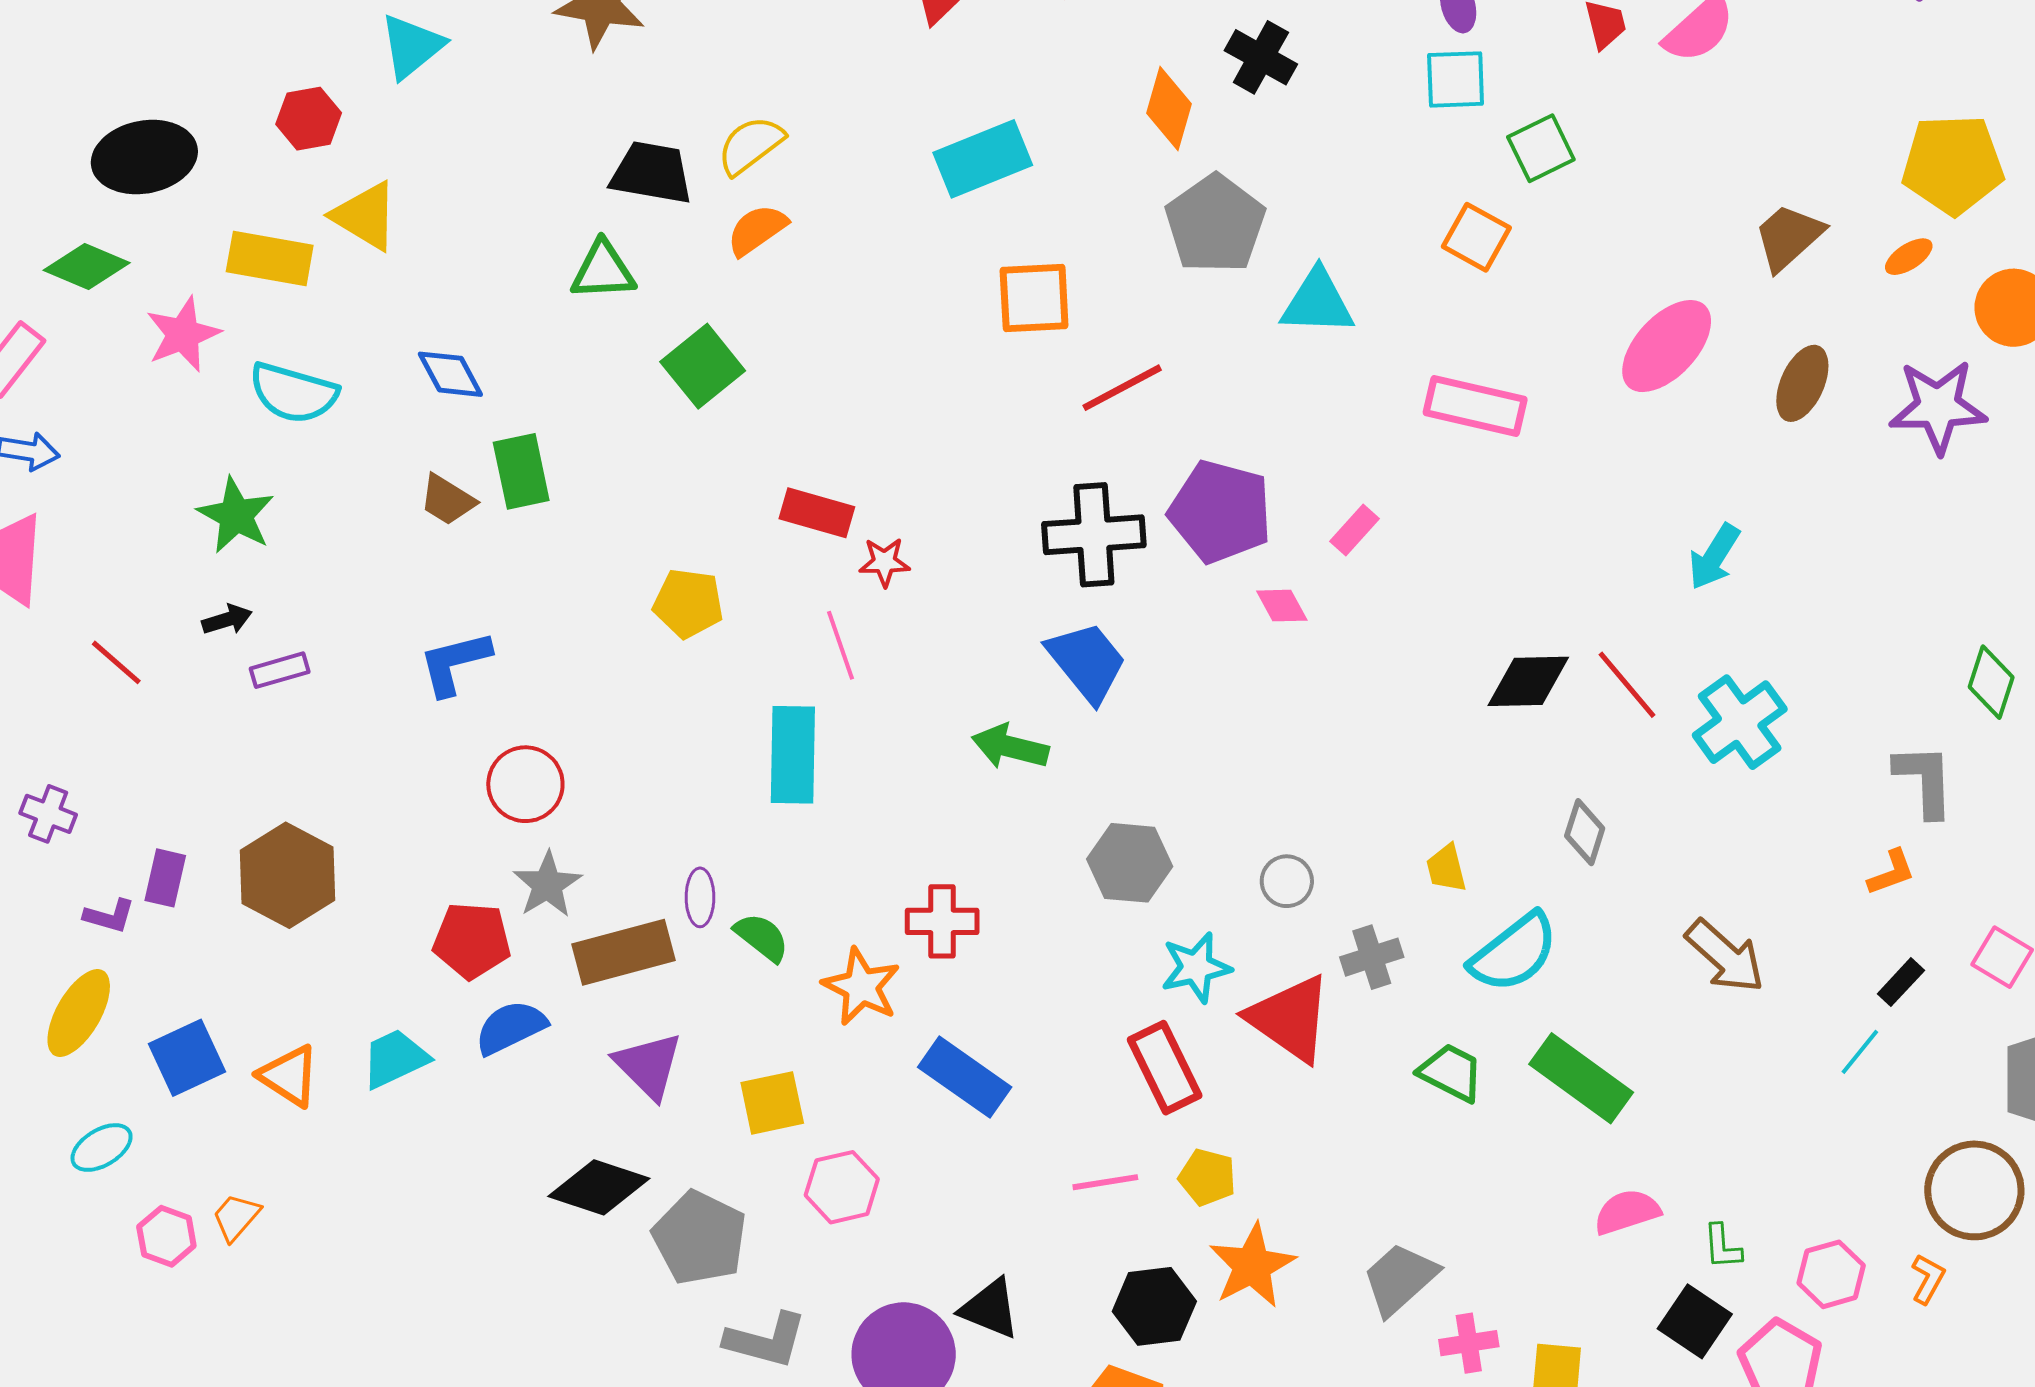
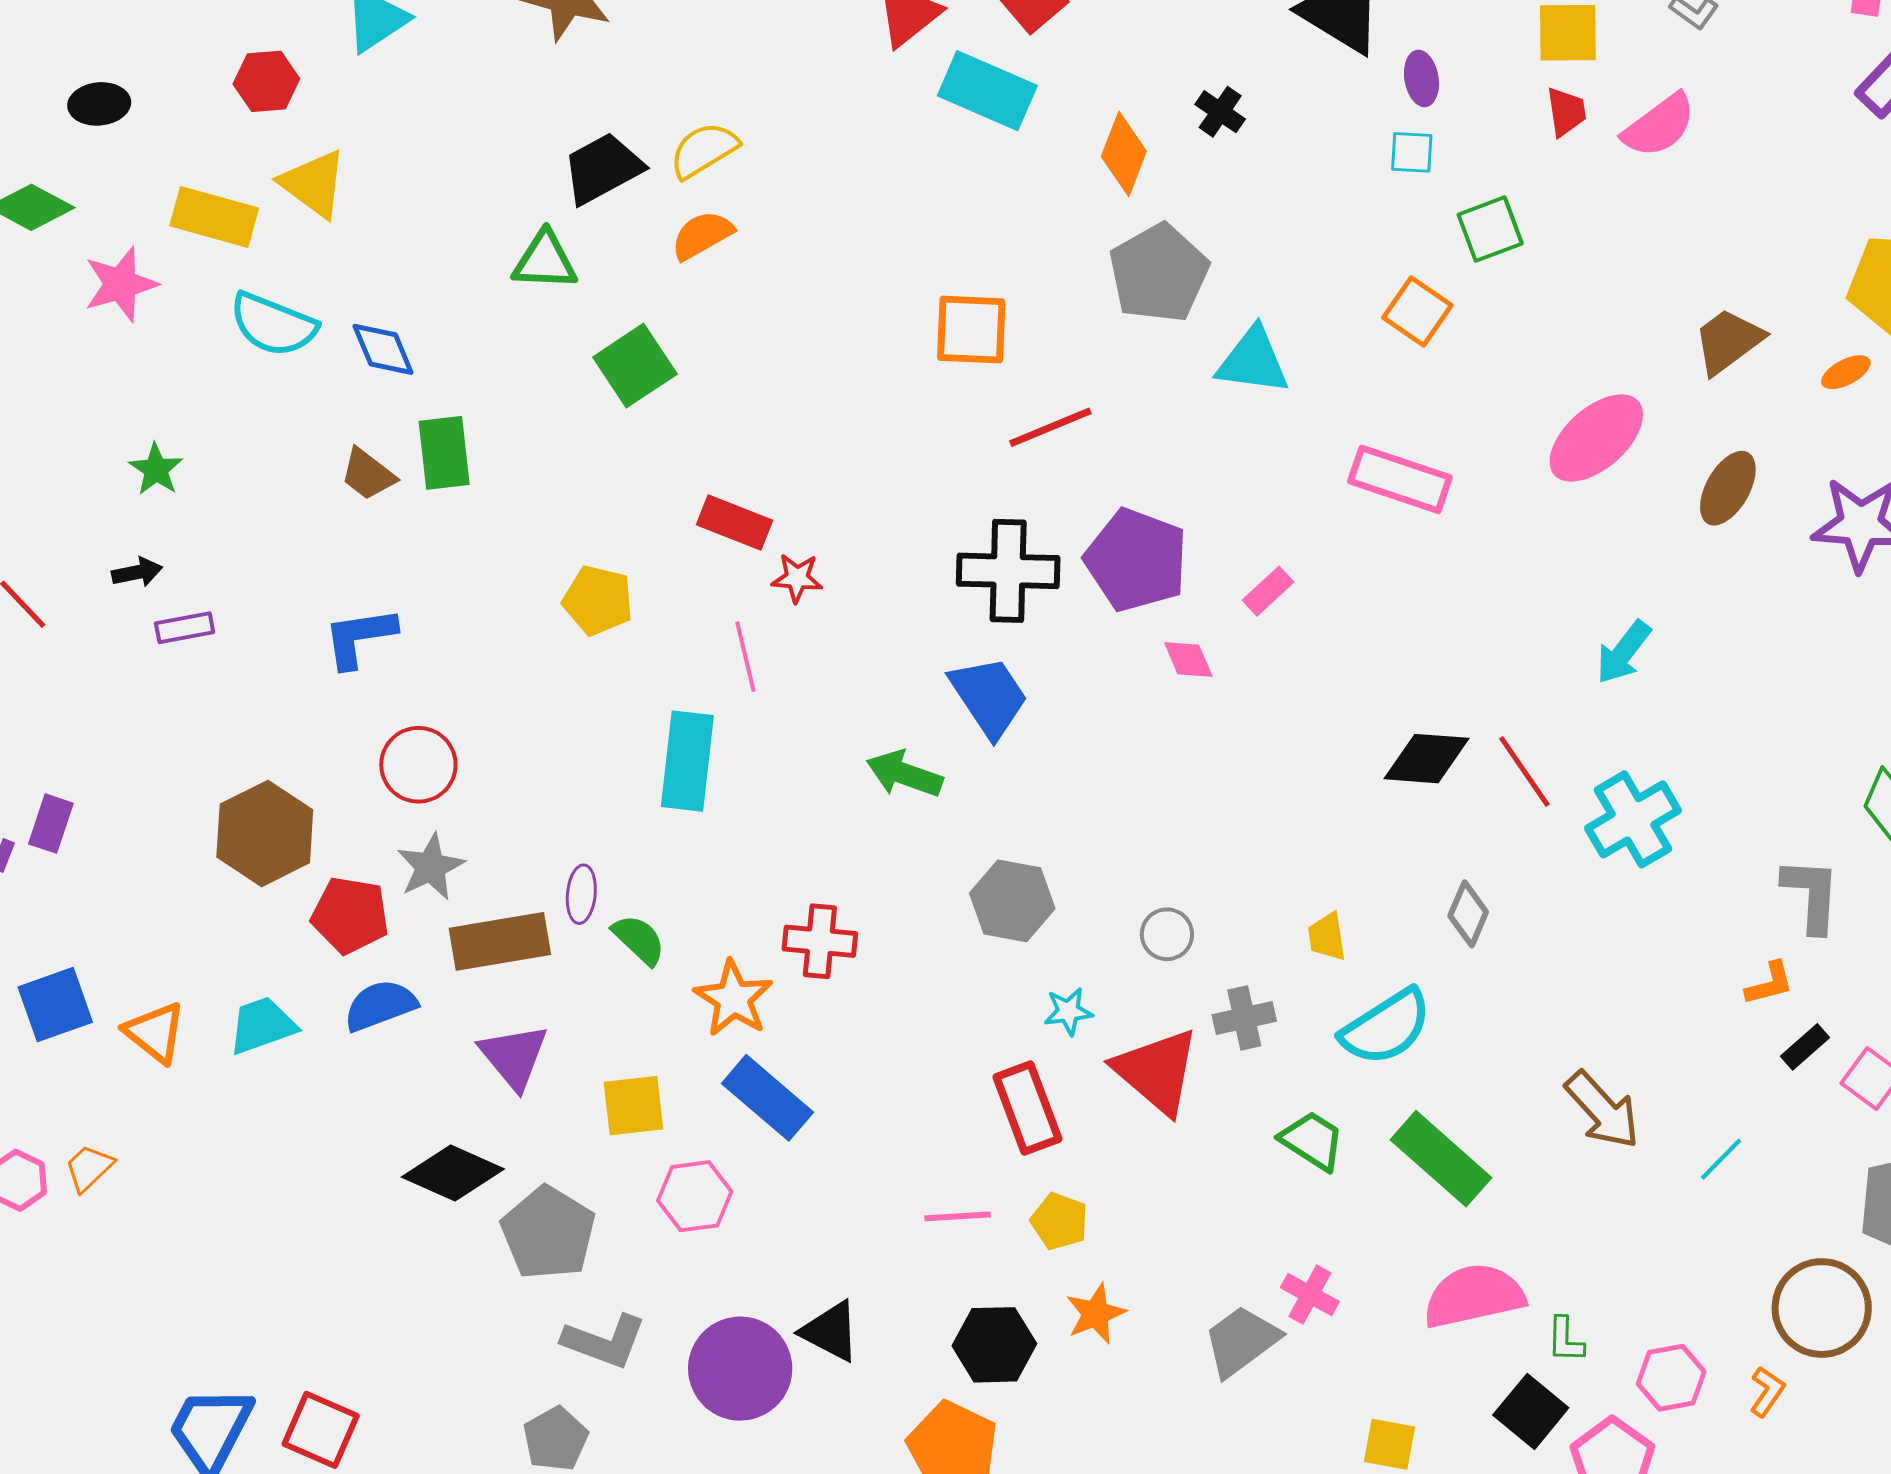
black cross: (1261, 57) -> (1220, 112), size x0.7
cyan square: (1456, 79) -> (1412, 152), size x0.7
black ellipse: (144, 157) -> (99, 104), size x0.6
cyan rectangle: (983, 159) -> (987, 91), moved, turned 40
black trapezoid: (652, 173) -> (603, 168), turned -44
cyan semicircle: (293, 393) -> (273, 324), moved
green star: (236, 515) -> (156, 469), size x0.7
brown hexagon: (287, 875) -> (265, 833), moved
brown arrow: (1725, 956) -> (1602, 1110), moved
cyan star: (1196, 967) -> (1068, 1011), size x0.7
black rectangle: (1901, 982) -> (1805, 1047), moved
blue rectangle: (965, 1077) -> (768, 1098), moved
pink semicircle: (1627, 1212) -> (1474, 1296), size x1.5
orange star: (1252, 1266) -> (1096, 1314), size x0.7
pink cross: (1469, 1343) -> (1310, 1295), moved, turned 32

